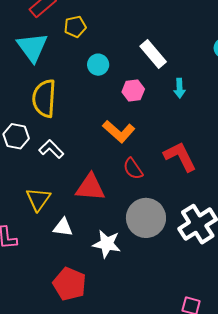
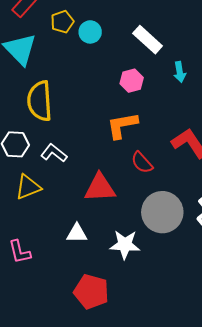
cyan circle: (98, 65) -> (90, 32), moved
orange L-shape: (119, 131) -> (122, 125), turned 136
yellow triangle: (38, 199) -> (28, 187), moved, turned 40

